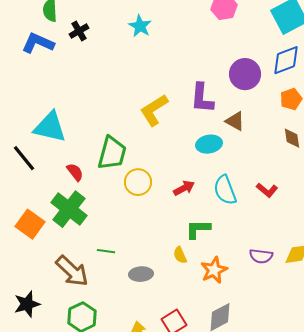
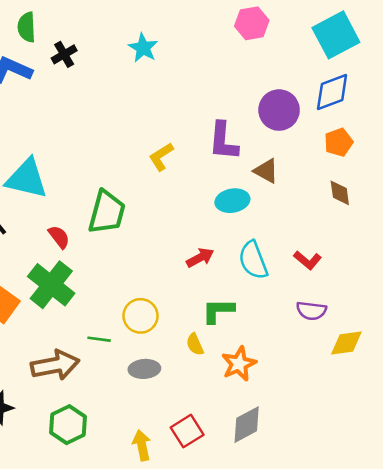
yellow L-shape: (154, 110) -> (161, 157), size x0.7
yellow circle: (138, 182) -> (141, 316), moved
purple semicircle: (261, 256) -> (311, 311), moved
brown arrow: (72, 271) -> (55, 365), turned -54

